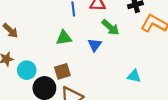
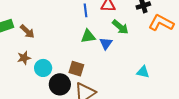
green triangle: (64, 38) -> (88, 36), moved
brown square: (62, 71) -> (76, 69), turned 35

